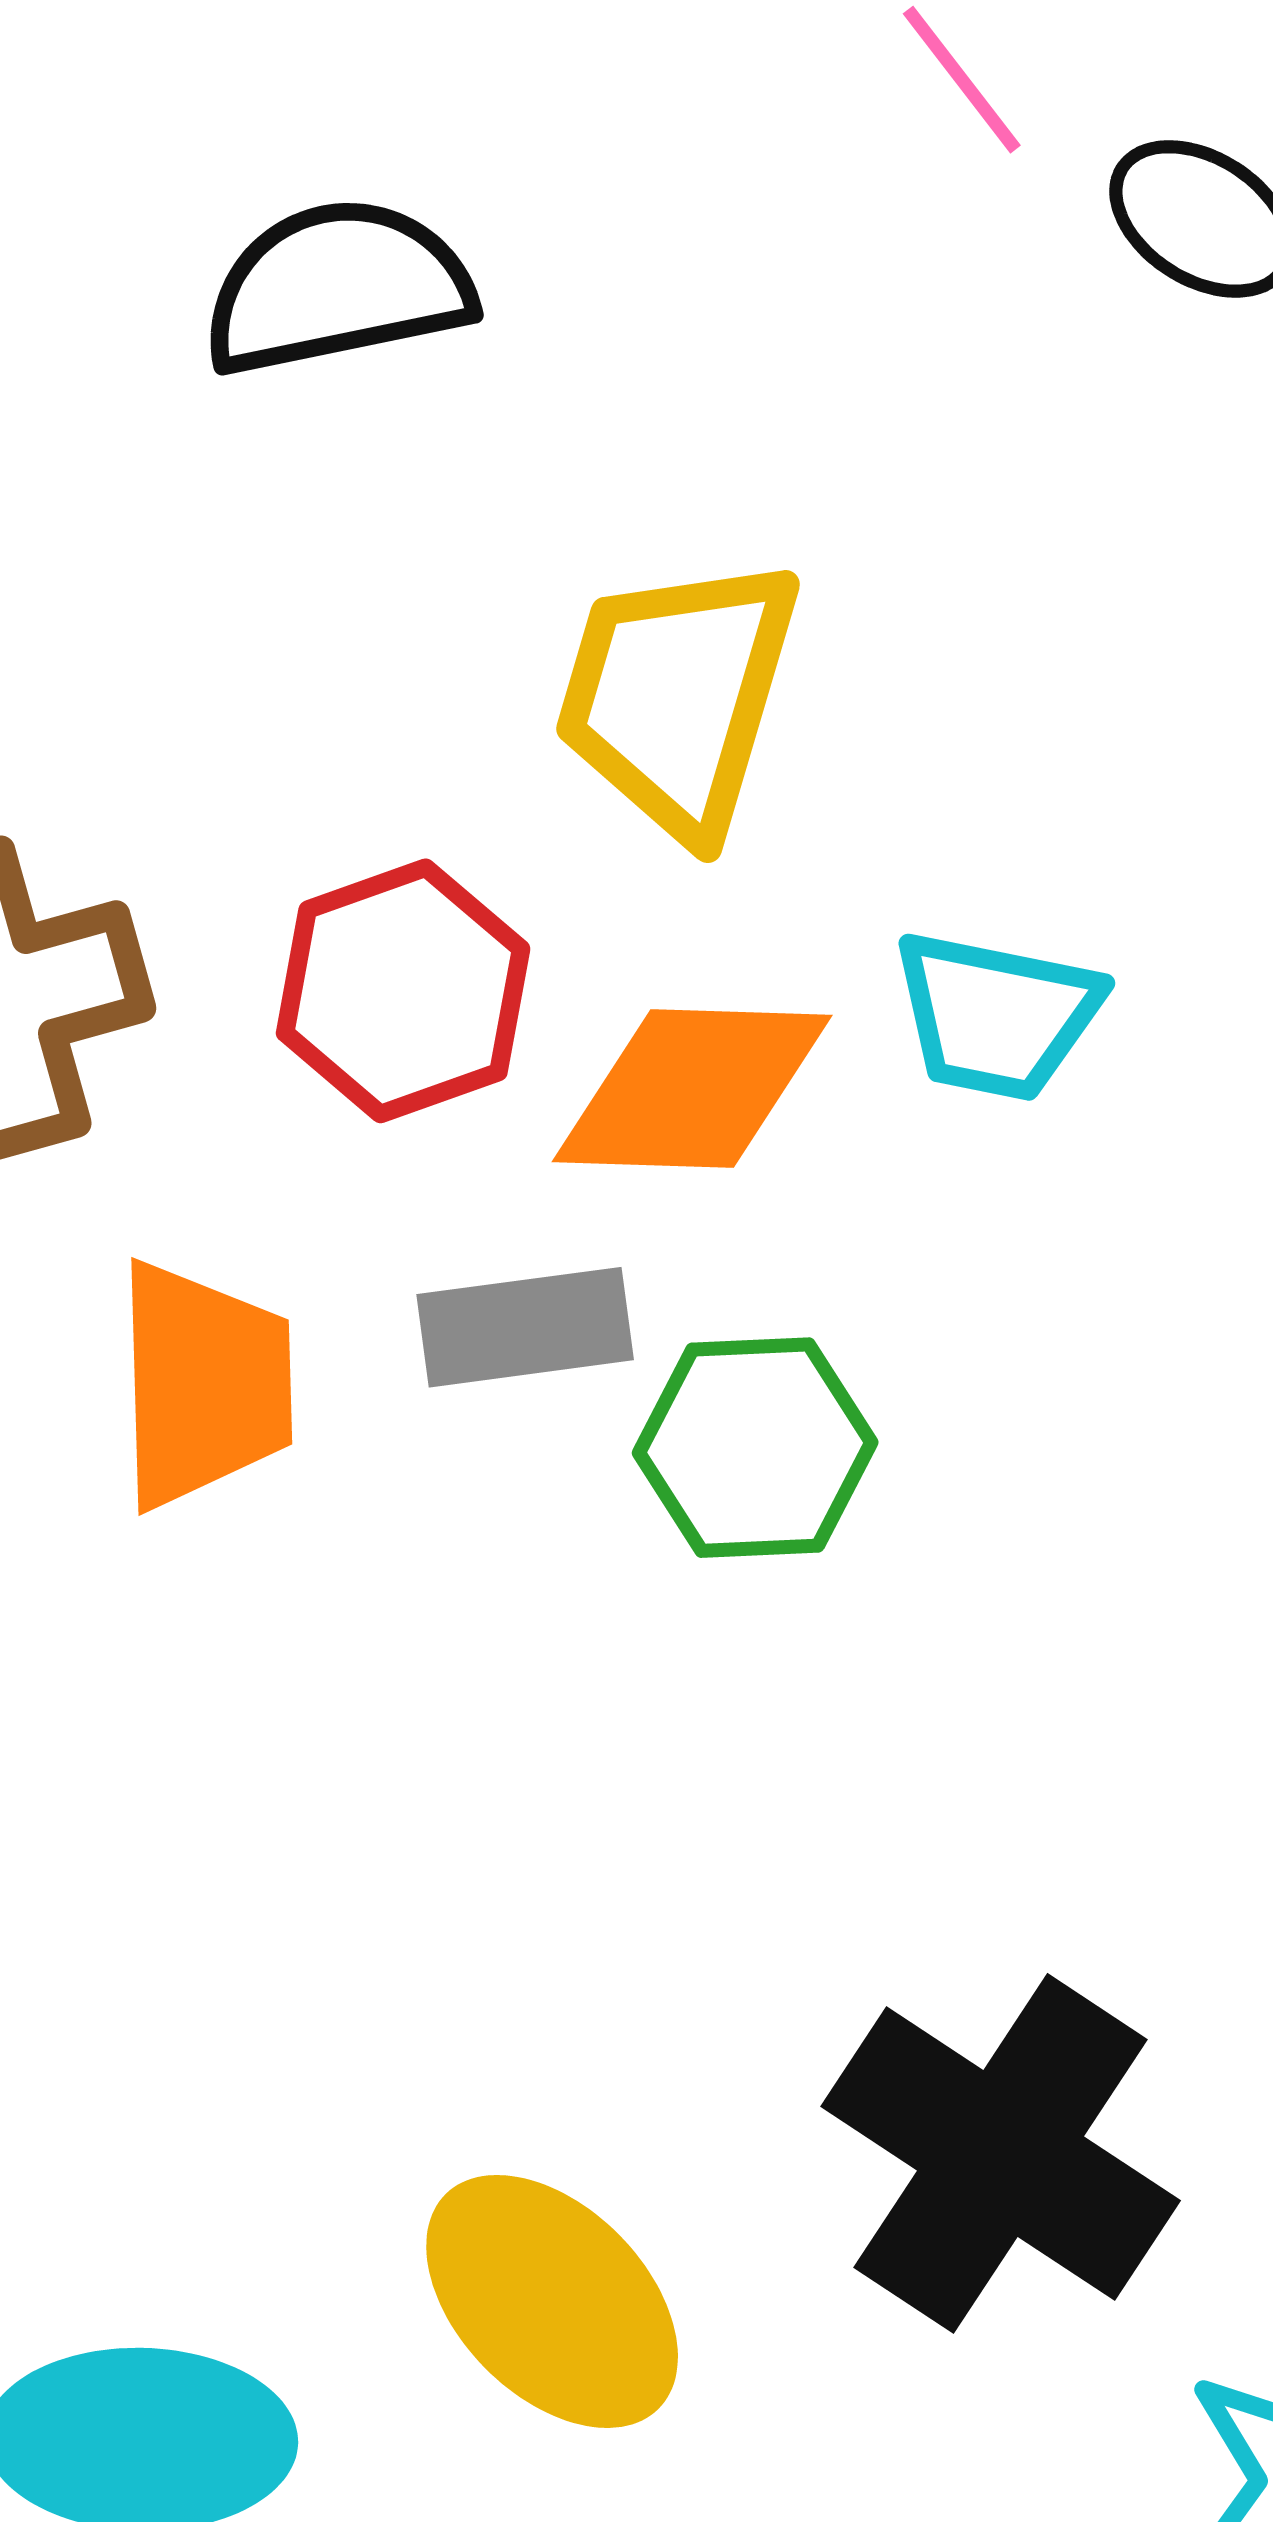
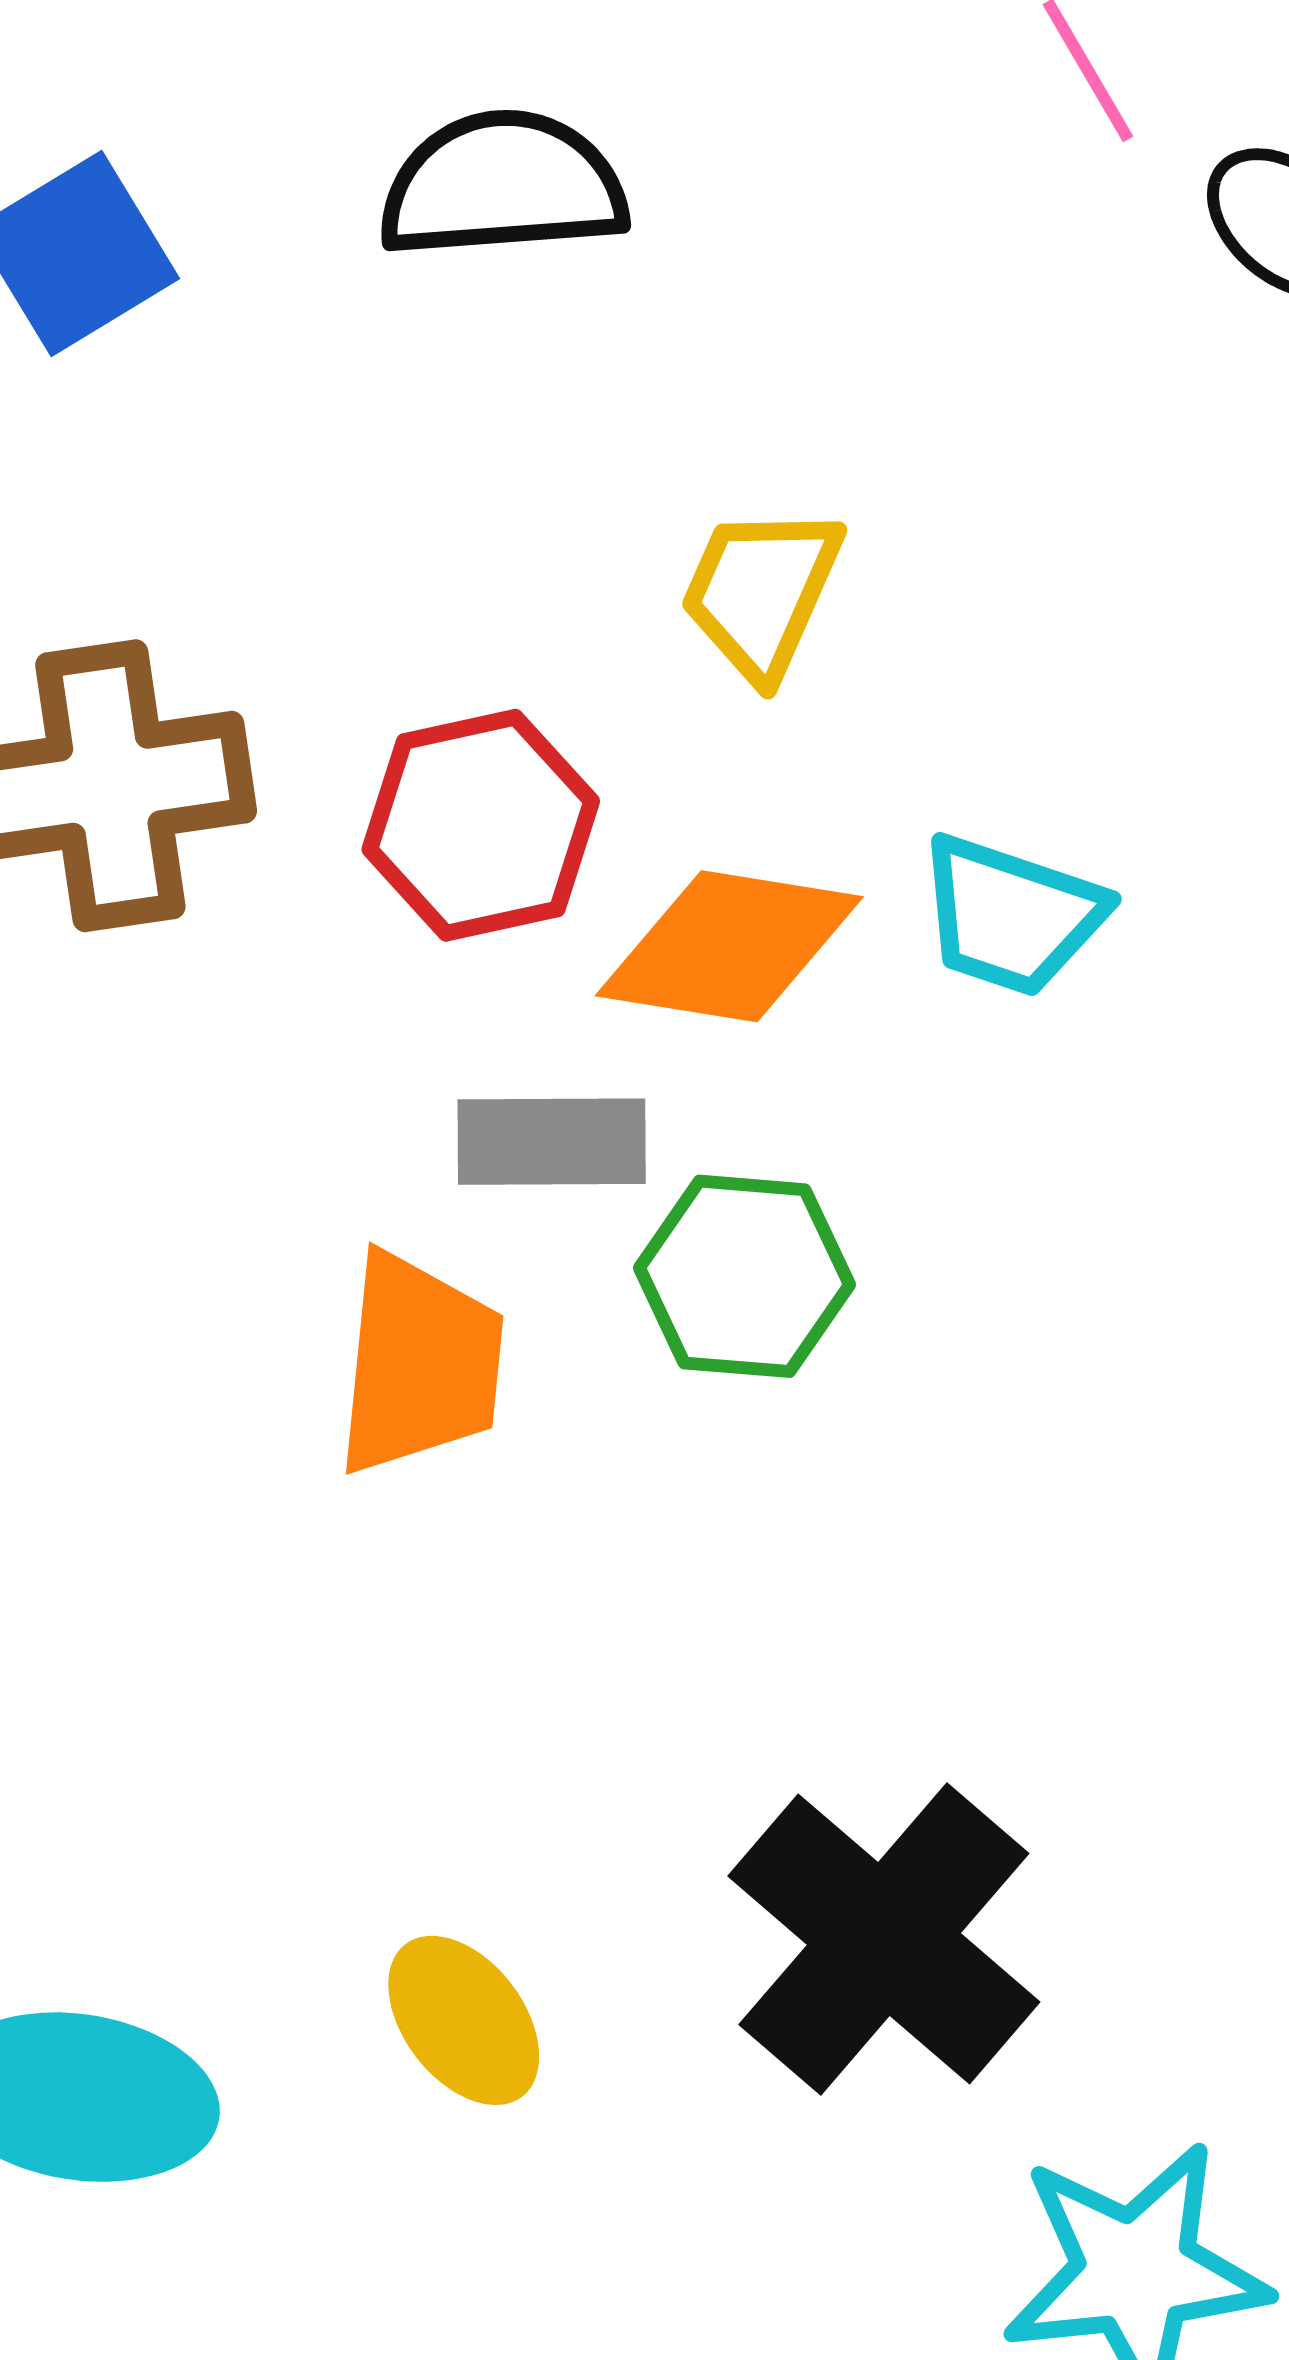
yellow trapezoid: (677, 696) -> (761, 592), size x0.7
orange trapezoid: (204, 1384) -> (419, 1364), moved
yellow ellipse: (552, 2301) -> (464, 2020), size x0.7

